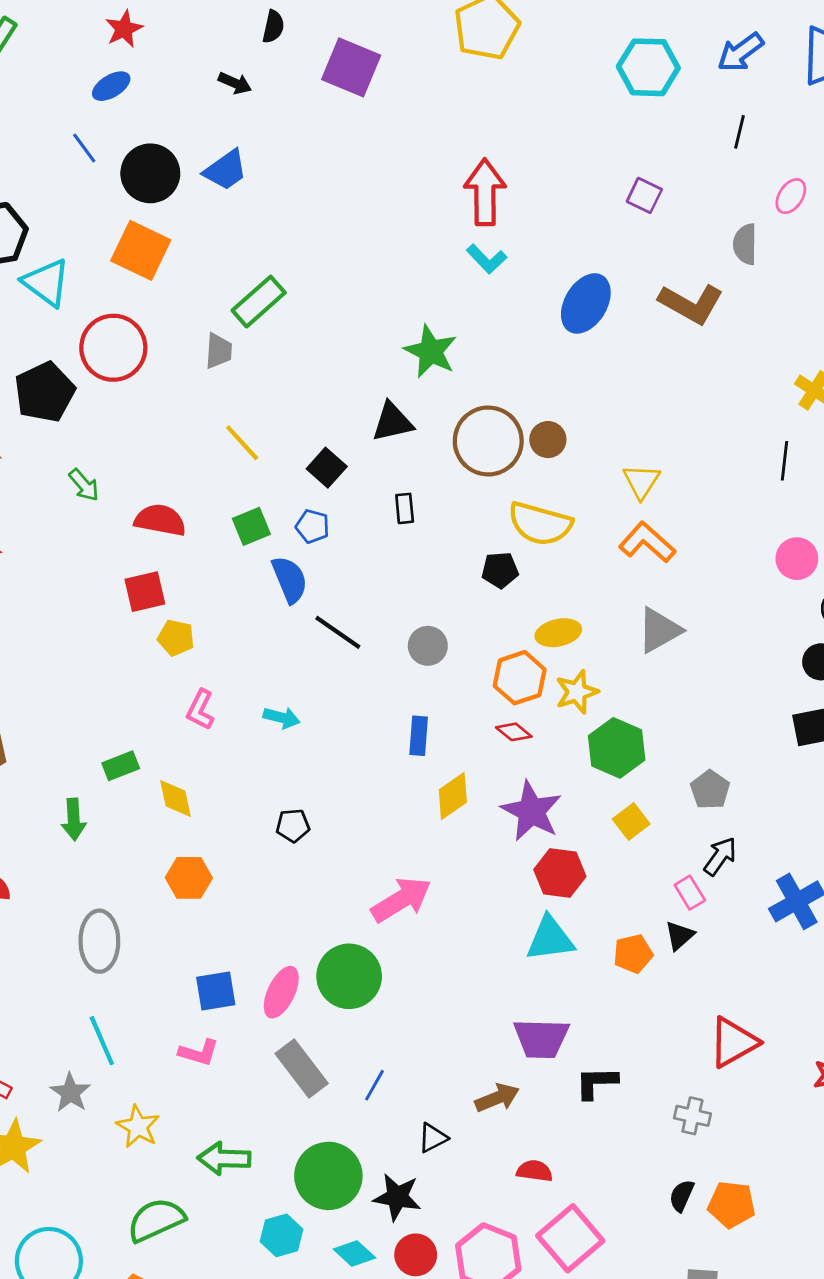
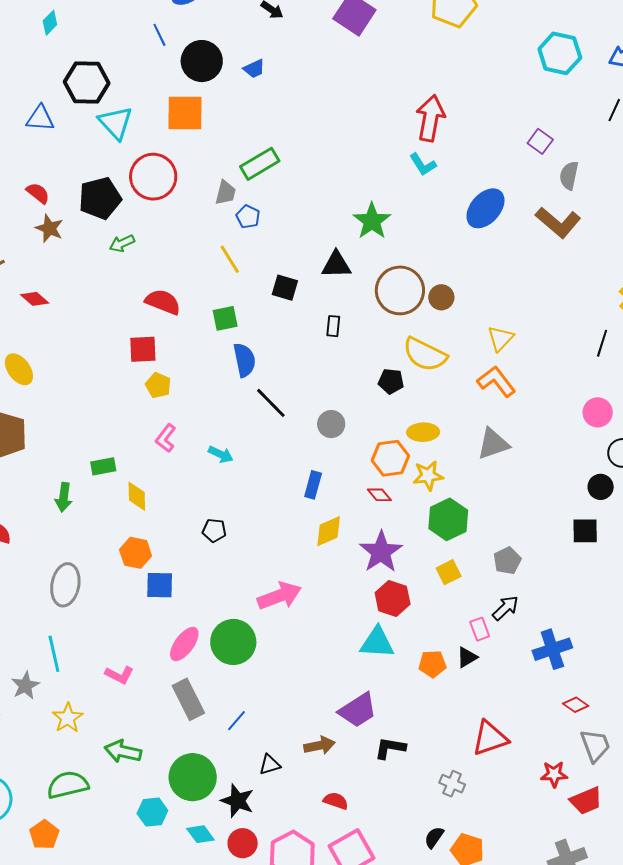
blue trapezoid: (226, 170) -> (254, 69), size x0.7
gray semicircle: (745, 244) -> (569, 176), moved
orange square: (141, 250) -> (185, 113), turned -36
black square: (327, 468) -> (285, 288), turned -36
green arrow: (84, 485) -> (122, 243), moved, turned 95
blue pentagon: (313, 526) -> (248, 217), moved
blue square: (216, 991) -> (160, 585), moved
purple trapezoid: (541, 1038) -> (358, 710), turned -45

